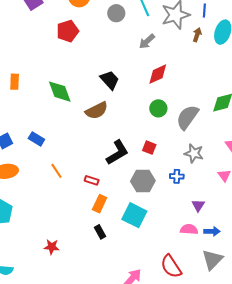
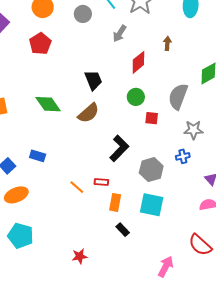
brown arrow: (197, 35) -> (167, 43), moved
black trapezoid: (110, 80) -> (93, 80), turned 35
green circle: (158, 108) -> (136, 97), moved
red square: (149, 148) -> (152, 118), moved
orange line: (56, 171) -> (77, 187), moved

